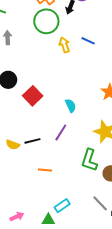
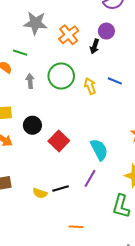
green circle: (46, 21) -> (61, 76), moved
cyan semicircle: (71, 106) -> (99, 150), size x1.5
orange line: (45, 170) -> (76, 227), moved

